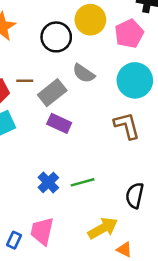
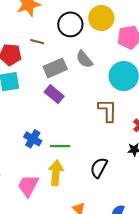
brown line: (25, 81) -> (37, 42), moved
blue cross: (48, 182) -> (33, 139), turned -30
yellow arrow: (103, 228) -> (56, 173), moved, turned -70
pink trapezoid: (42, 231) -> (28, 186), moved

